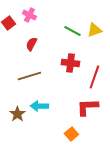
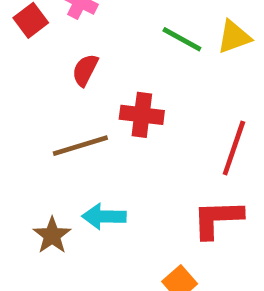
red cross: (70, 63) -> (142, 115), moved

